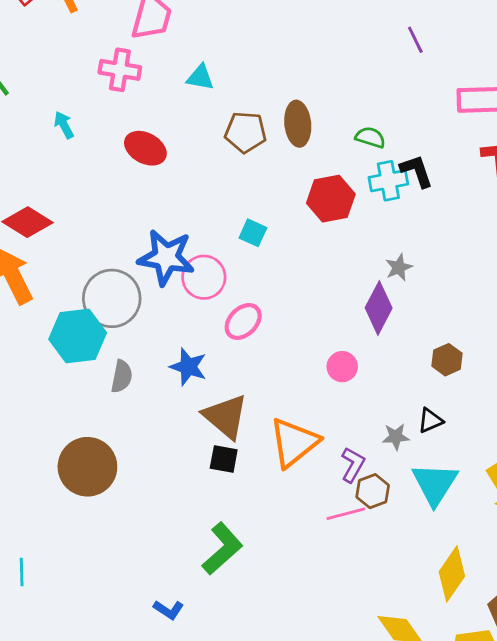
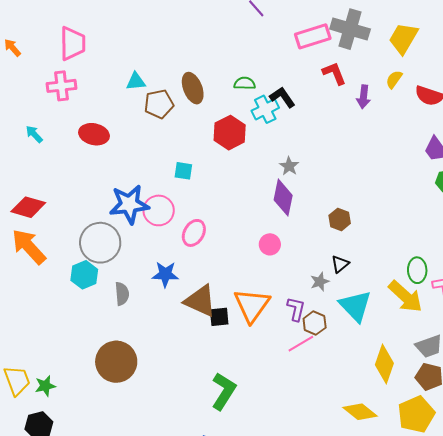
cyan triangle: (200, 77) -> (136, 81), moved
cyan hexagon: (78, 336) -> (84, 275), size x0.7
black square: (224, 459) -> (219, 317), moved

